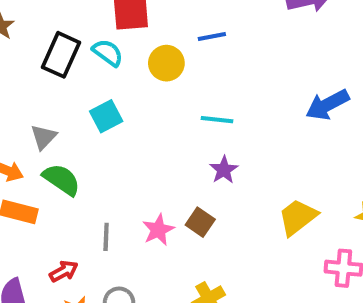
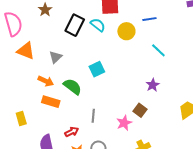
cyan square: (106, 116) -> (97, 69), moved
cyan line: (217, 120) -> (158, 50), moved, turned 35
gray triangle: (43, 137) -> (56, 57), moved
pink star: (158, 230) -> (124, 123), moved

